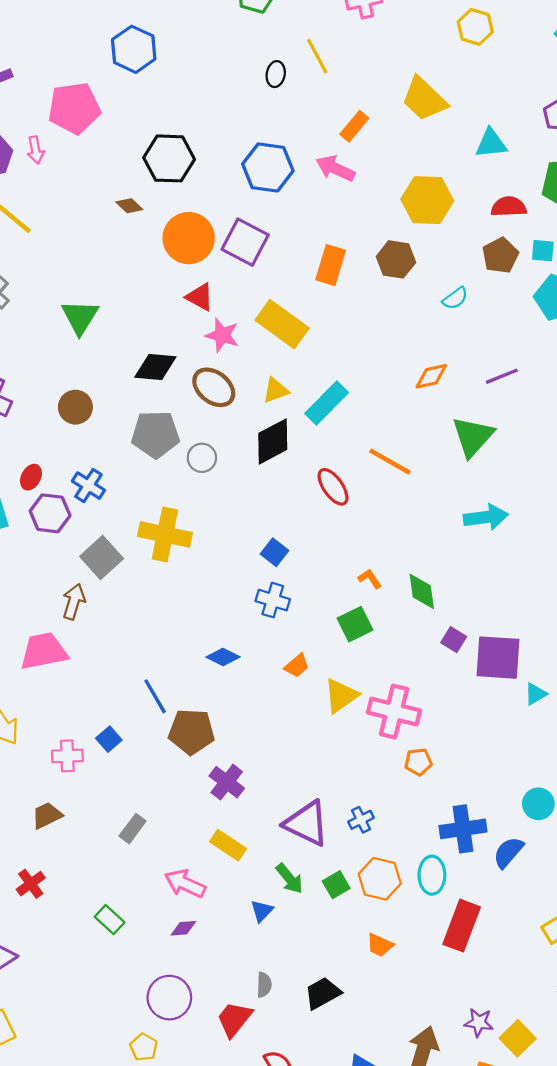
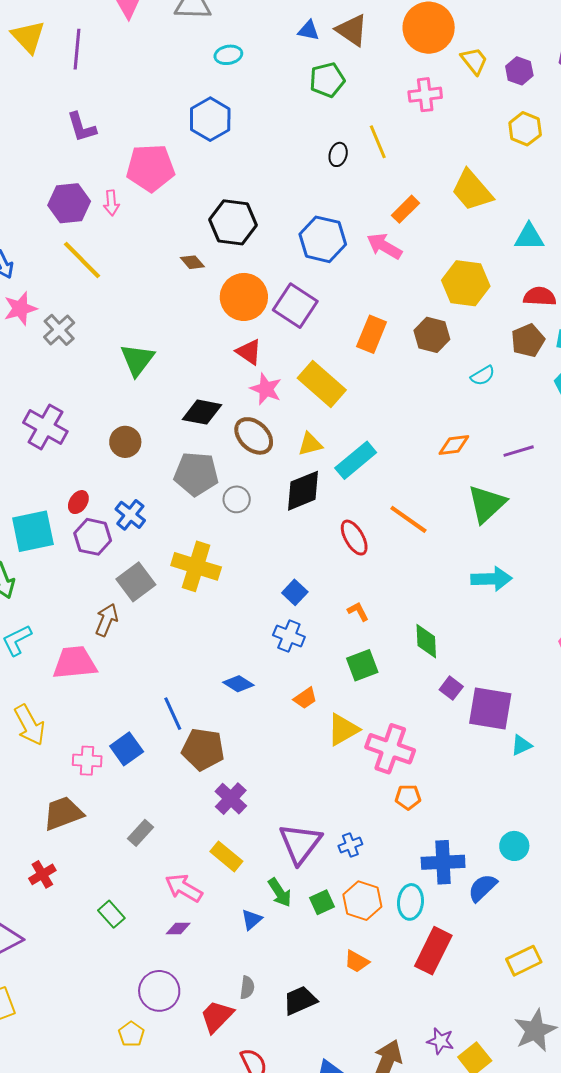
orange L-shape: (370, 579) -> (358, 611), moved
blue square: (109, 739) -> (127, 749), size x1.4
brown trapezoid: (47, 815) -> (63, 813), size x1.4
purple triangle: (307, 823) -> (300, 843), turned 36

